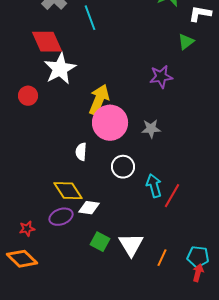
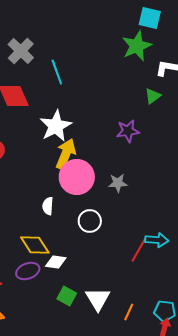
white star: (60, 69) -> (56, 126), moved
cyan arrow: (154, 186) -> (157, 240), moved, turned 110

